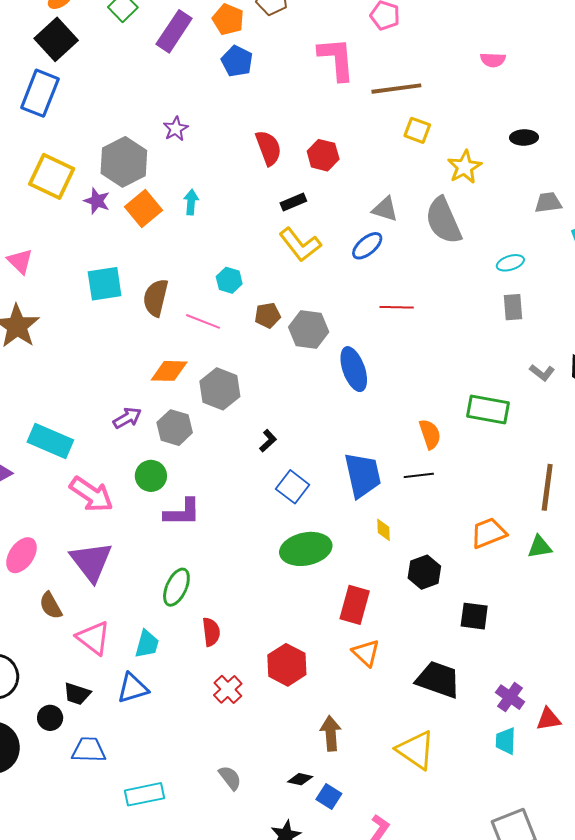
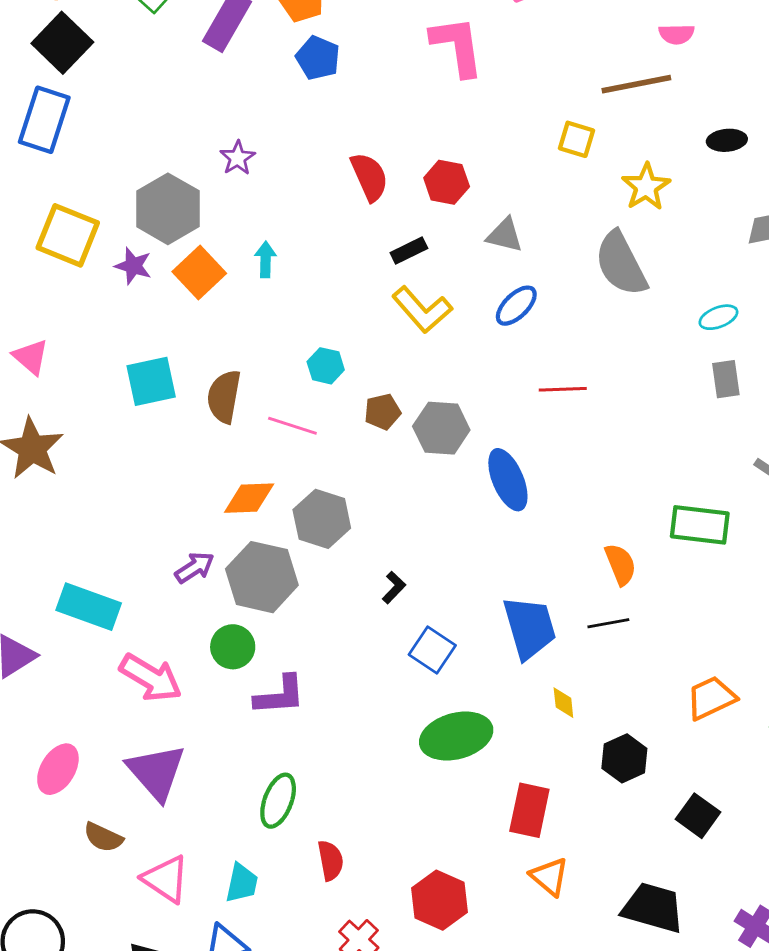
brown line: (396, 89) -> (636, 84), moved
gray triangle: (385, 209) -> (505, 235), moved
gray hexagon: (175, 428) -> (262, 577), size x1.4
brown semicircle: (51, 606) -> (103, 837), turned -32
black square: (474, 616) -> (698, 816), turned 32

